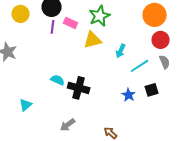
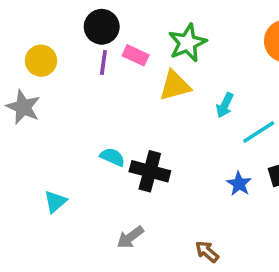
yellow circle: (21, 14) -> (41, 61), moved

